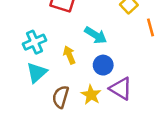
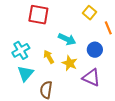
blue circle: (103, 65) -> (95, 50), moved
yellow star: (91, 95) -> (70, 63), moved

